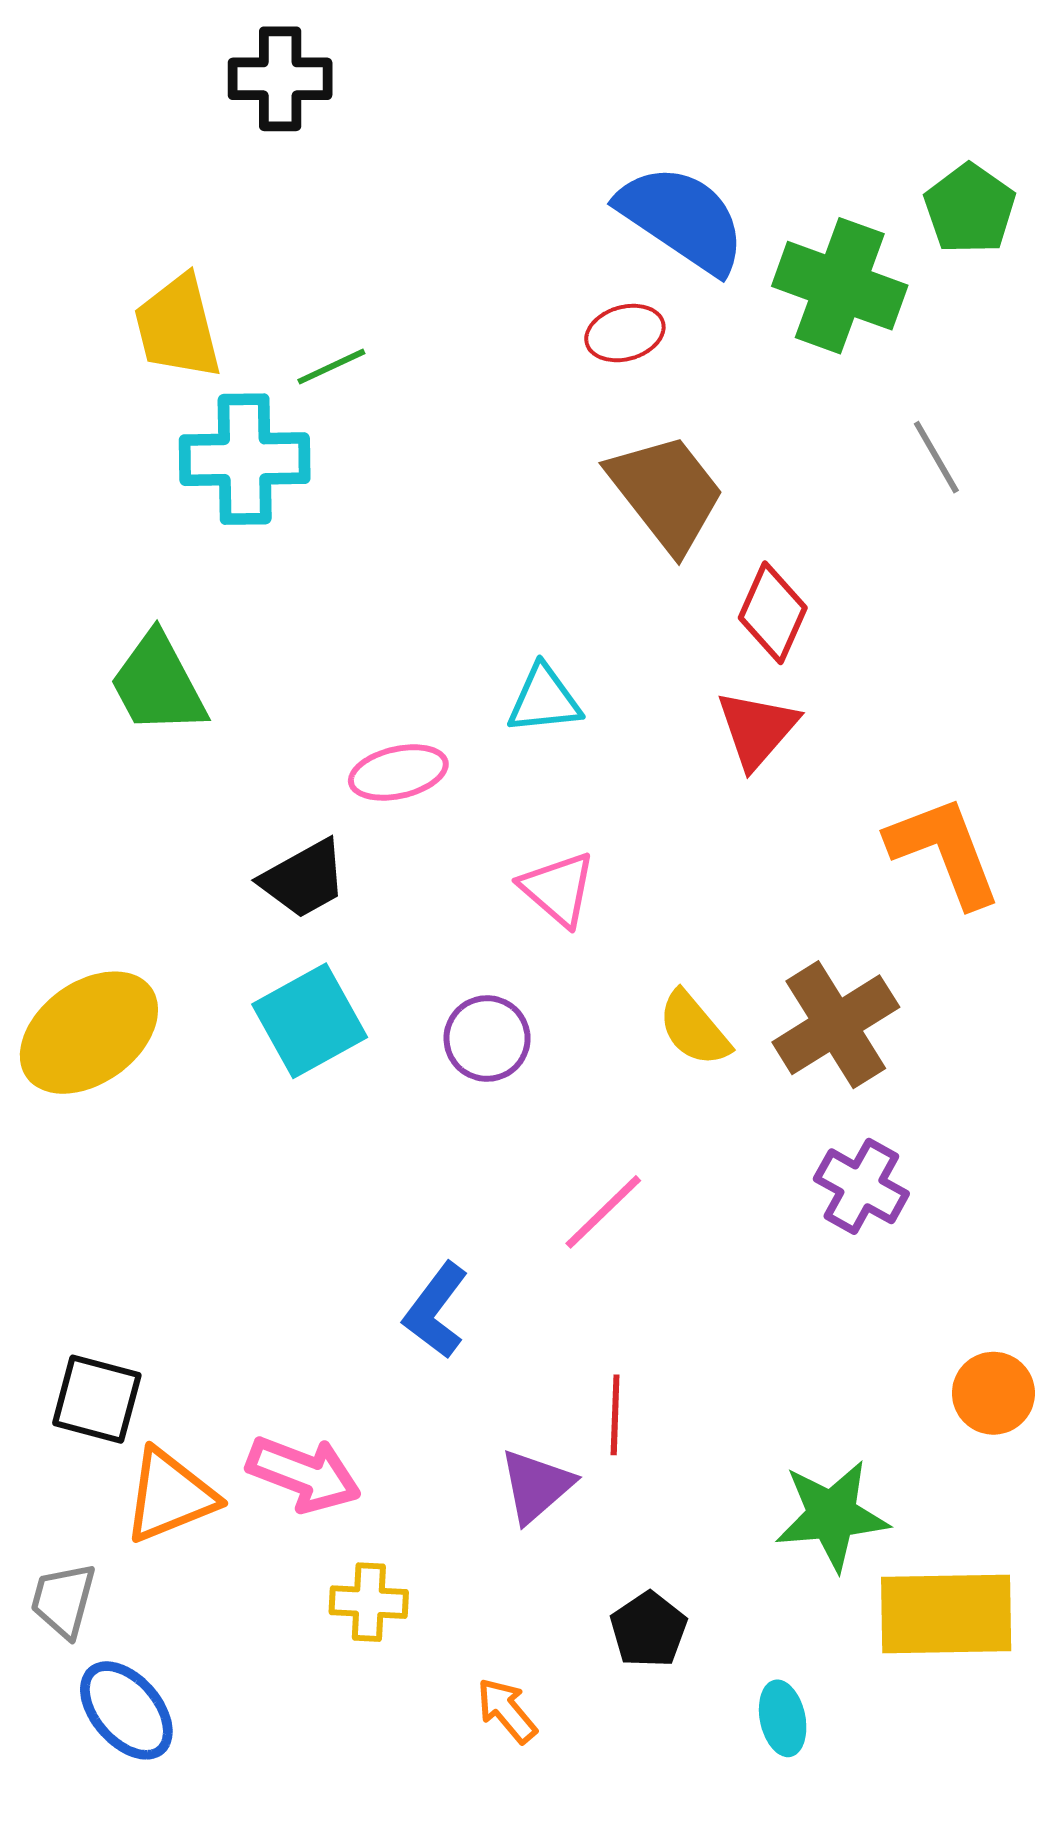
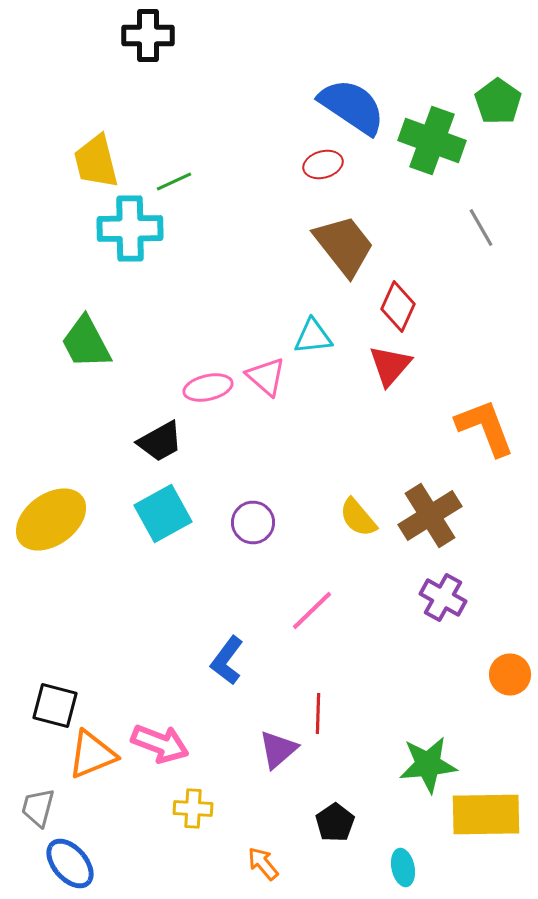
cyan triangle: (544, 700) -> (313, 336), moved
pink triangle: (558, 889) -> (266, 376), moved
orange circle: (993, 1393) -> (510, 674), moved

